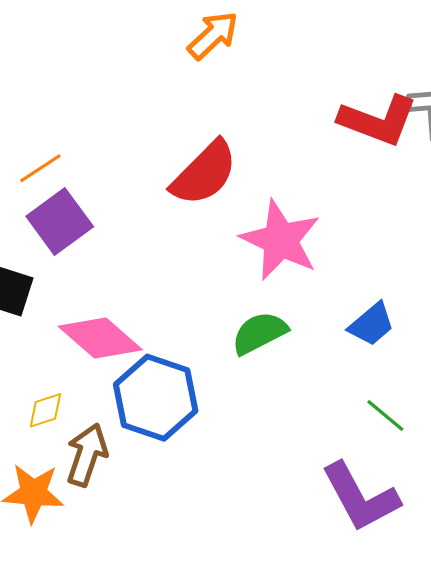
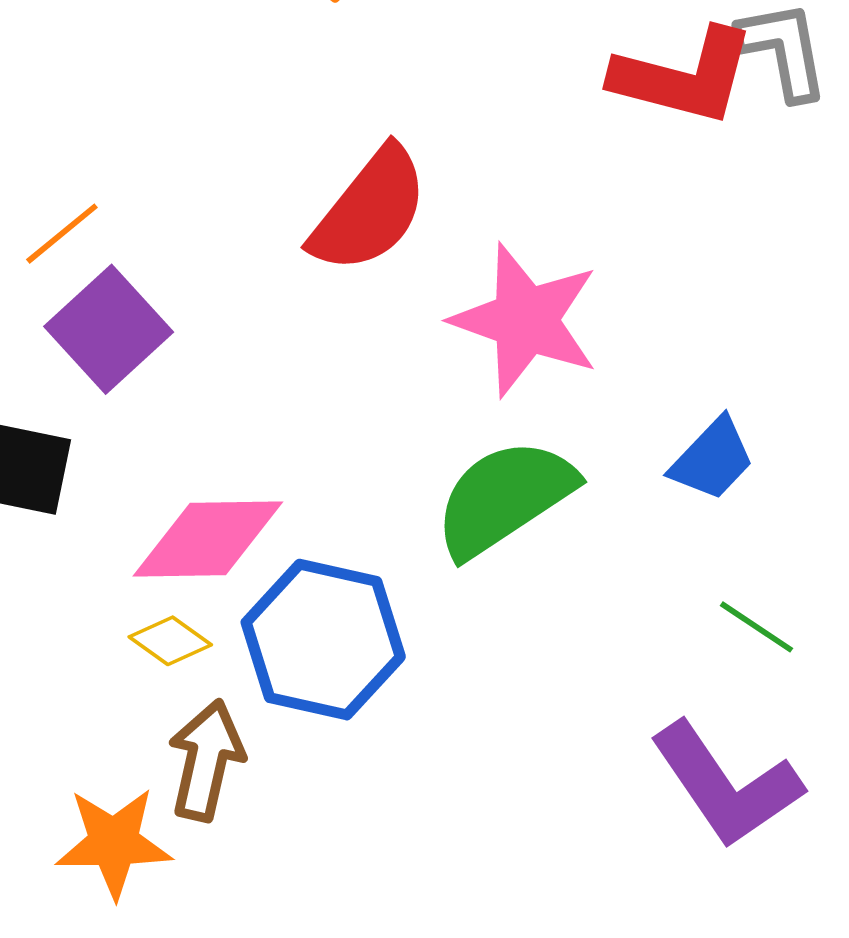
green semicircle: (259, 333) -> (504, 498), size x1.4
pink diamond: (100, 338) -> (208, 539), turned -36
yellow diamond: (45, 410) -> (170, 641), moved, turned 60

